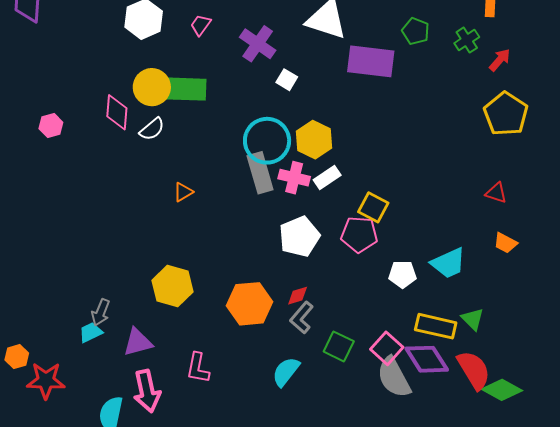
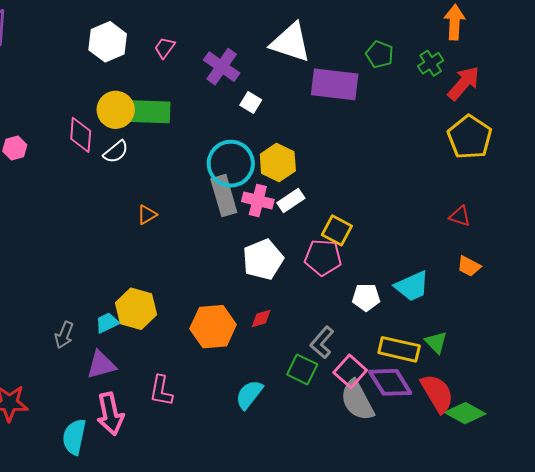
red arrow: (500, 60) -> (464, 83), size x1.5
gray L-shape: (302, 318) -> (322, 342), moved
cyan trapezoid: (91, 332) -> (107, 323), moved

